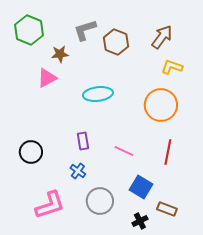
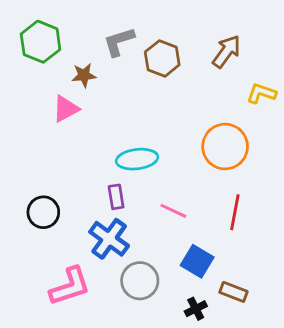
yellow L-shape: (172, 67) -> (261, 93), moved
cyan ellipse: (98, 94) -> (137, 159), moved
blue cross: (78, 171) -> (109, 239), size x1.8

